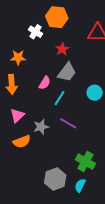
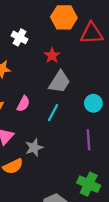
orange hexagon: (57, 17) -> (64, 17), moved
pink semicircle: (45, 83) -> (23, 104), moved
purple line: (68, 123) -> (88, 140), moved, turned 60

